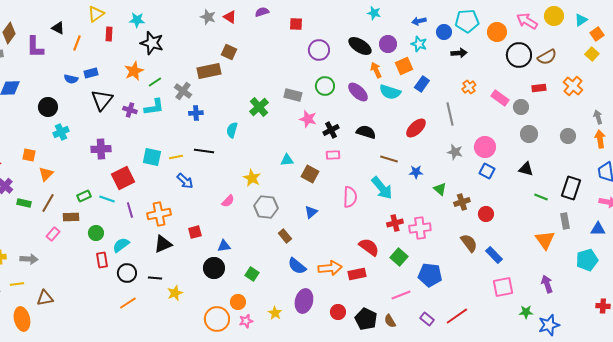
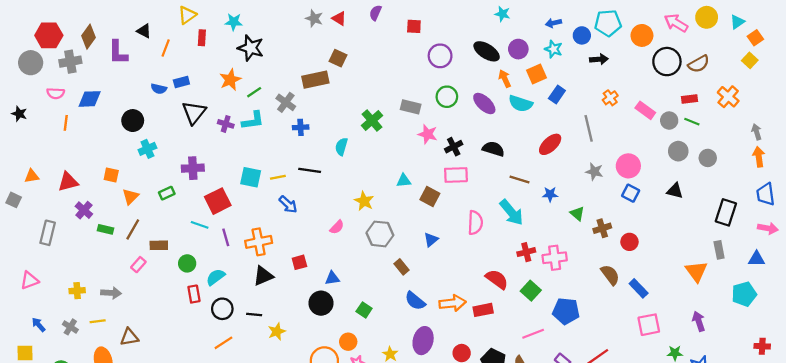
purple semicircle: (262, 12) -> (375, 13), turned -48
gray circle: (568, 136) -> (708, 158), moved
pink rectangle: (333, 155) -> (456, 175), size x1.5
green rectangle: (84, 196) -> (167, 193), moved
green line: (541, 197) -> (692, 122), moved

